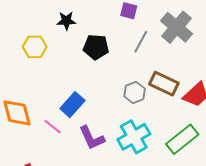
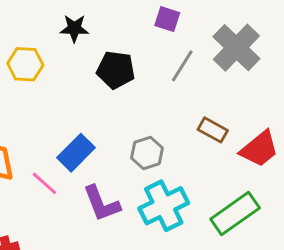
brown rectangle: (164, 84) -> (213, 130), size x0.7
gray hexagon: (135, 93) -> (147, 153), moved

